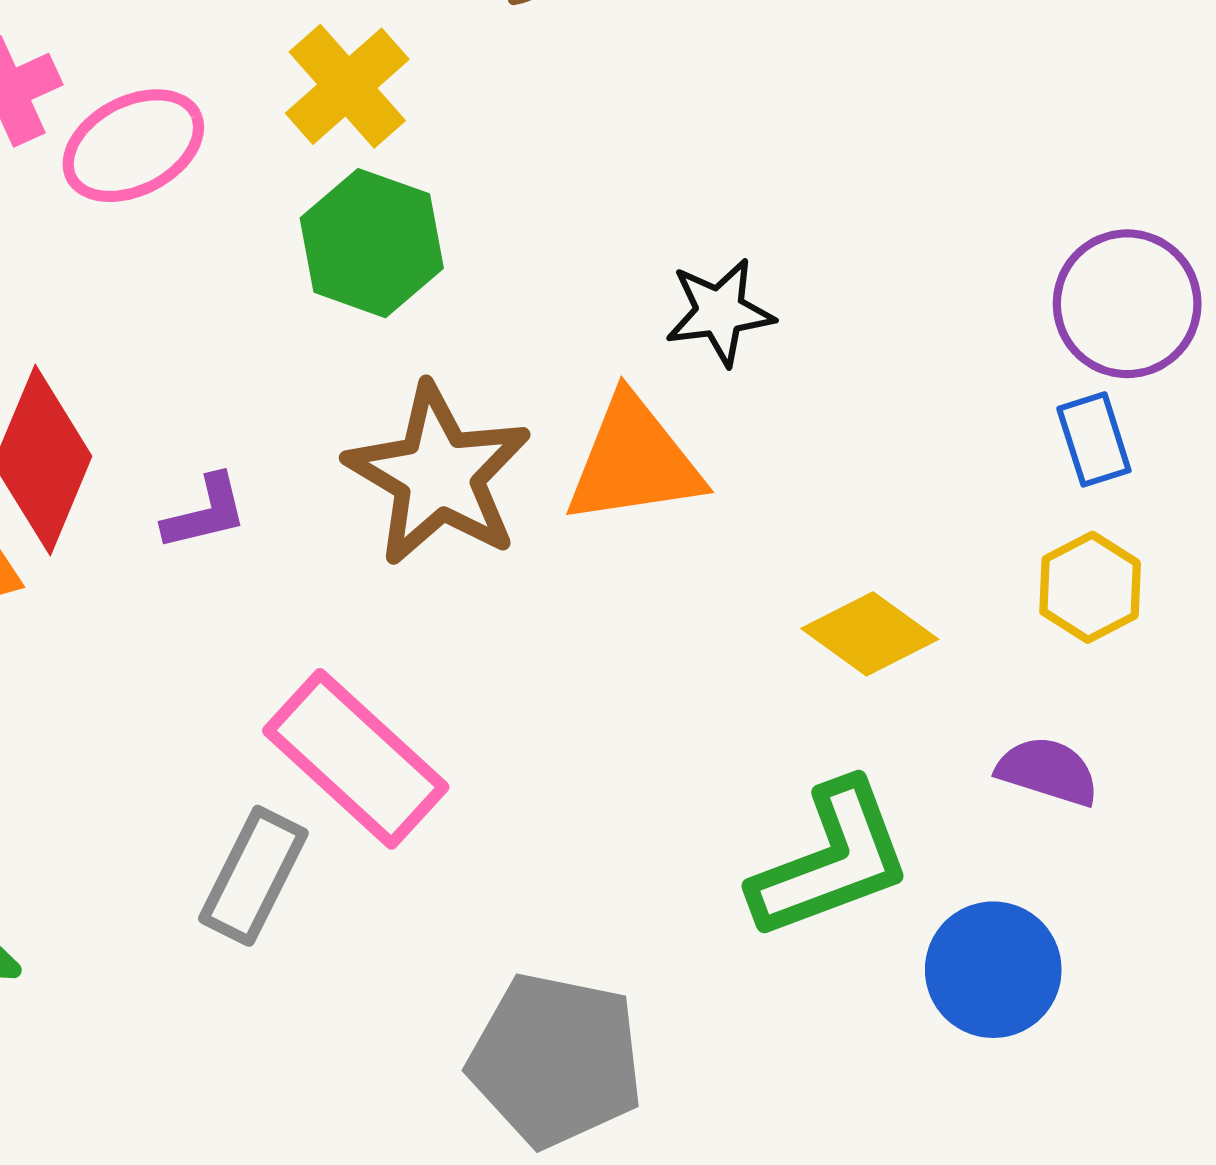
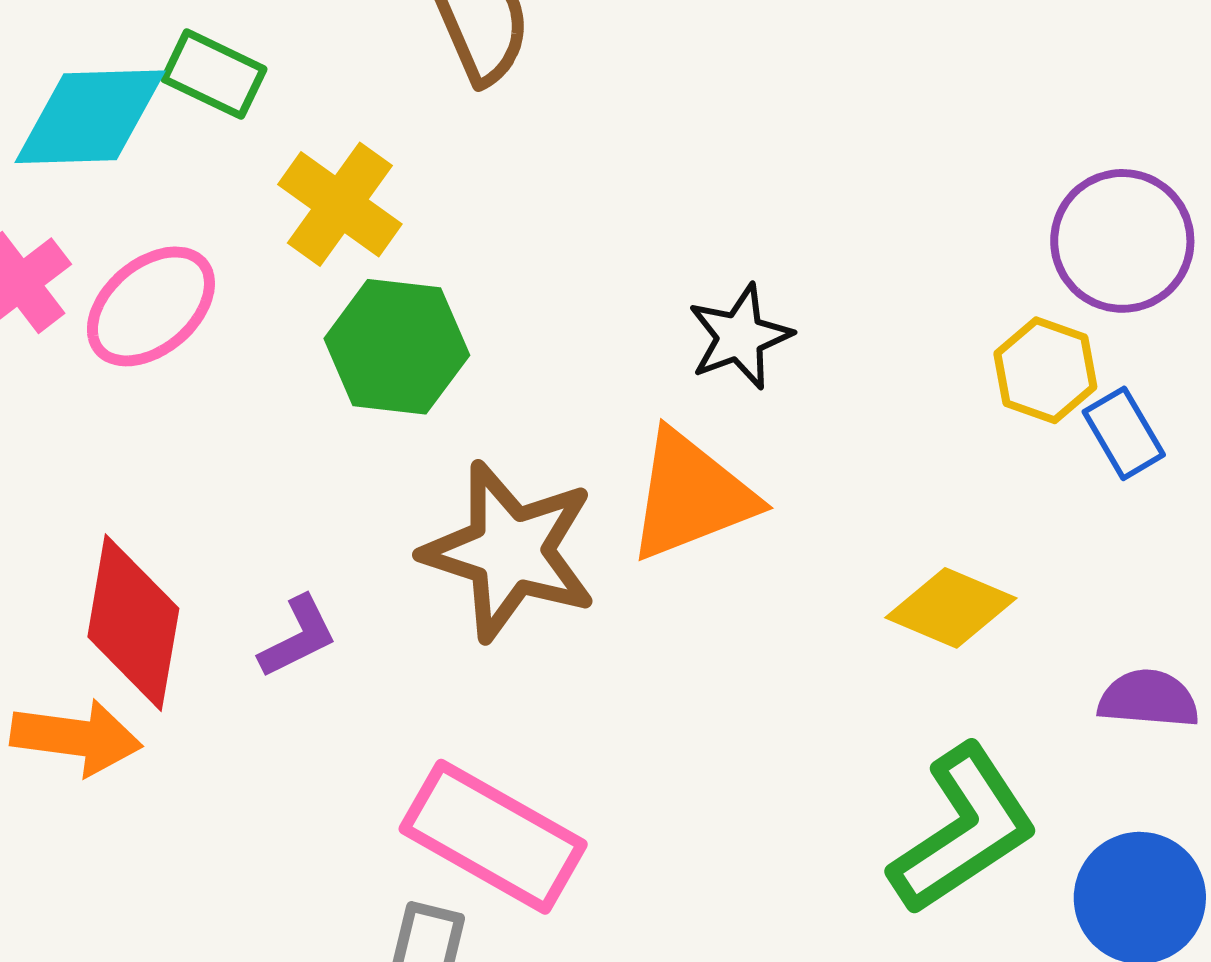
blue rectangle: (1094, 439) -> (1124, 433), moved
yellow hexagon: (1090, 587) -> (1045, 370), moved

